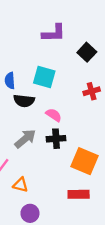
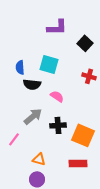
red cross: (92, 91) -> (89, 76), turned 32
black cross: (56, 139) -> (58, 125), moved
orange triangle: (21, 185) -> (39, 159), moved

